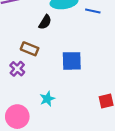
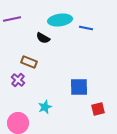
black semicircle: (45, 22) -> (43, 38), turned 88
blue square: (72, 61) -> (79, 87), moved

